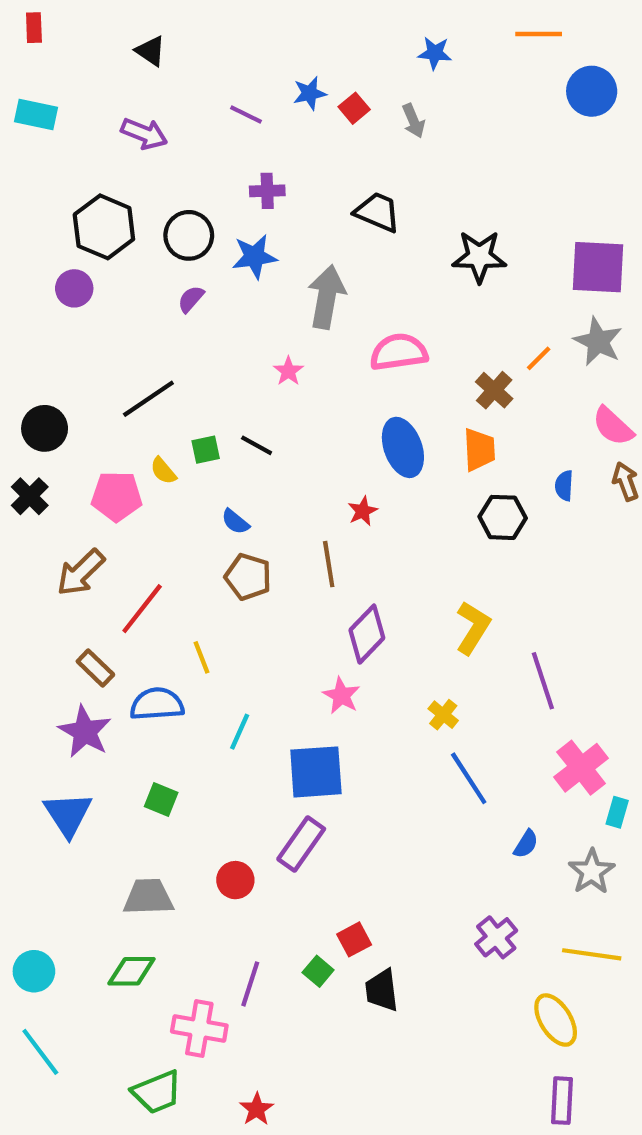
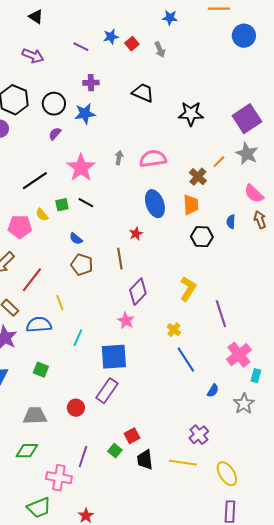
purple square: (598, 267) -> (247, 119), turned -36
gray arrow: (327, 297) -> (119, 158), moved, size x0.5
pink star: (288, 371) -> (81, 168), moved, size x2.0
yellow line: (592, 954) -> (183, 463), moved

